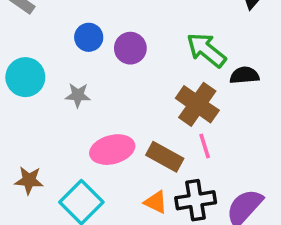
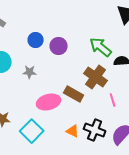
pink line: (205, 146) -> (113, 100), moved
brown rectangle: (165, 157) -> (74, 94), moved
black cross: (196, 200) -> (95, 130), turned 30

